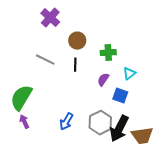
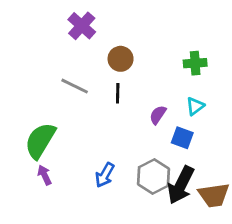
green cross: (108, 53) -> (195, 63), moved

